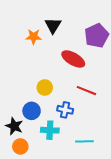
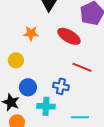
orange star: (34, 37) -> (31, 33), moved
yellow circle: (45, 87) -> (16, 60), moved

